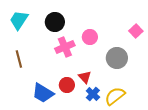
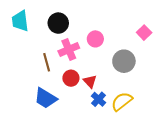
cyan trapezoid: (19, 20) -> (20, 21), turned -40
brown line: (19, 59) -> (47, 62), moved
red circle: (67, 85) -> (71, 78), moved

